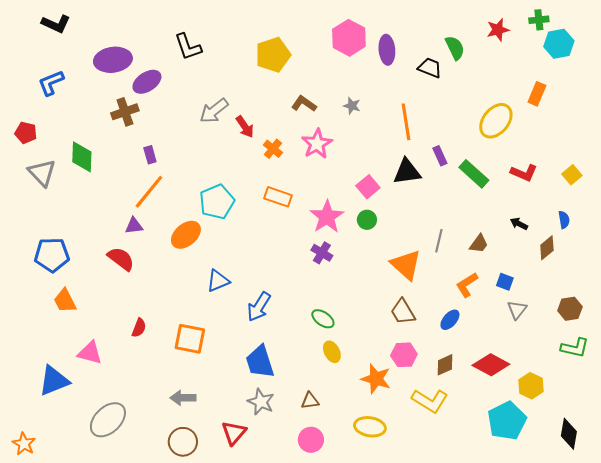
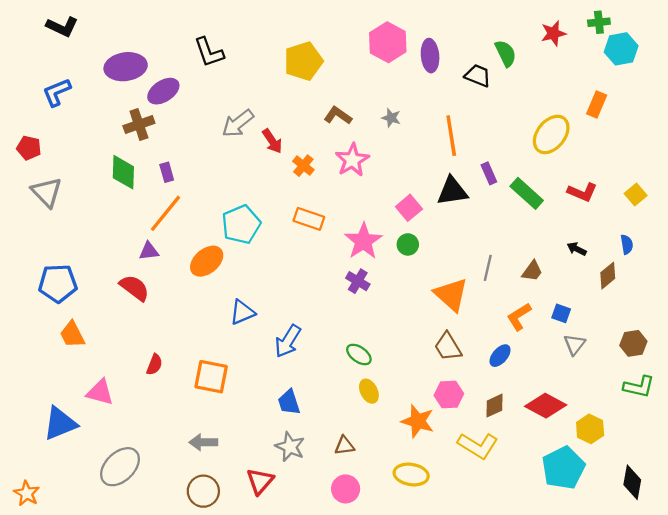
green diamond: (82, 157) -> (123, 172), moved
blue trapezoid: (260, 362) -> (289, 402), size x0.7

